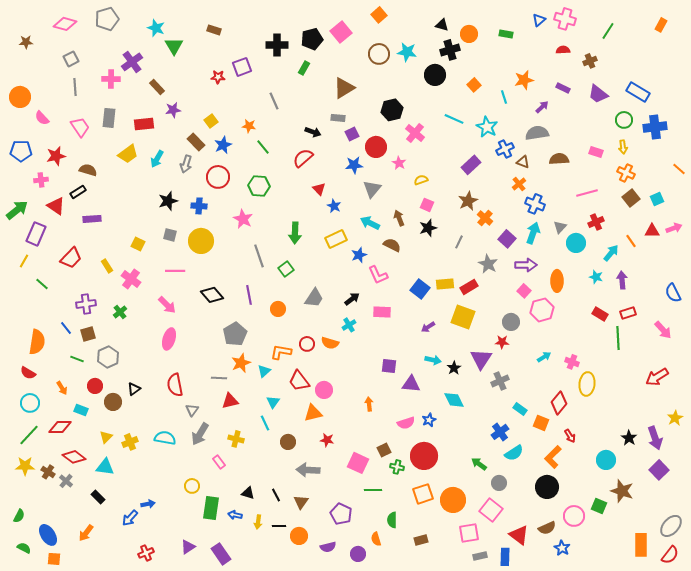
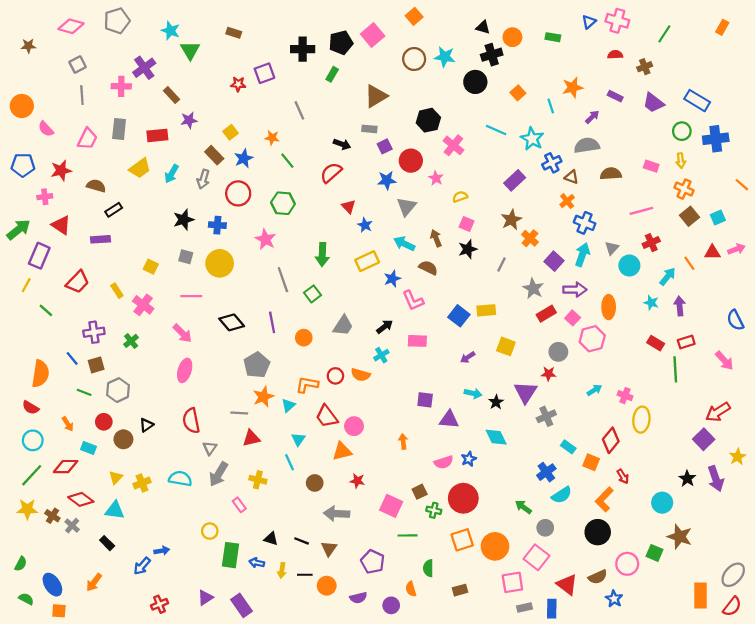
pink trapezoid: (80, 127) -> (87, 139), turned 60
black rectangle: (78, 192) -> (114, 210), moved
red rectangle: (469, 287) -> (546, 314), moved
yellow square: (463, 317) -> (506, 346), size x0.7
purple square: (659, 470) -> (704, 439), moved
black line: (276, 495) -> (302, 541), turned -40

